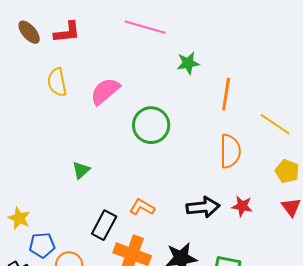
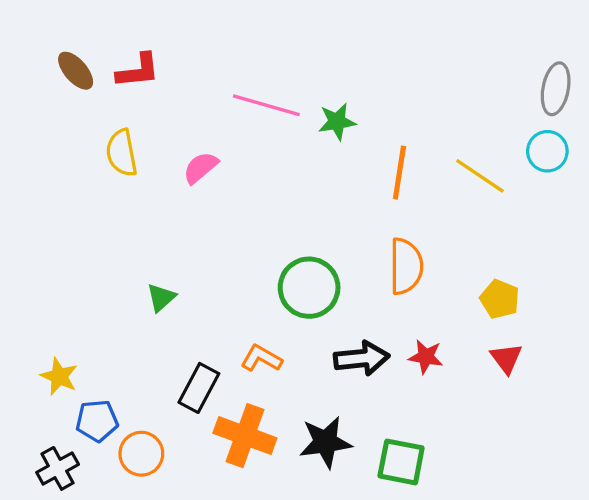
pink line: (145, 27) -> (266, 105), moved
pink semicircle: (105, 91) -> (201, 168), size x0.7
yellow line: (275, 124) -> (480, 176), moved
green circle: (151, 125) -> (309, 288), moved

